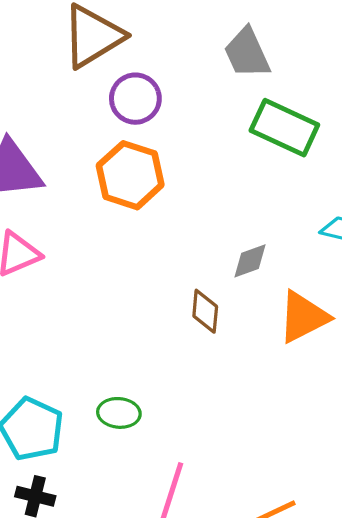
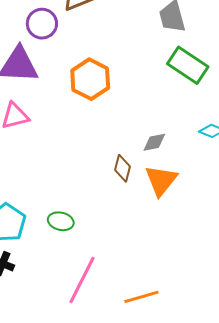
purple circle: (135, 99) -> (42, 24), moved
orange triangle: (303, 317) -> (161, 180), moved, turned -33

